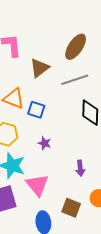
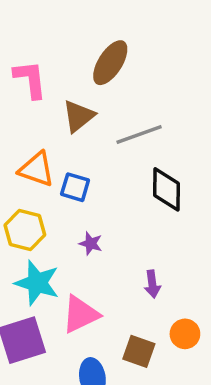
brown ellipse: (76, 47) -> (110, 63), moved
pink triangle: (37, 185) -> (80, 314), turned 45

